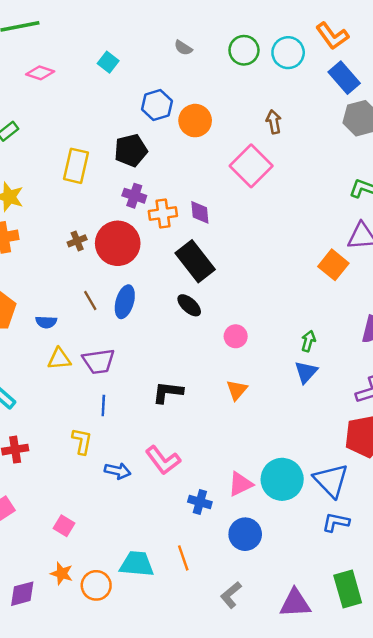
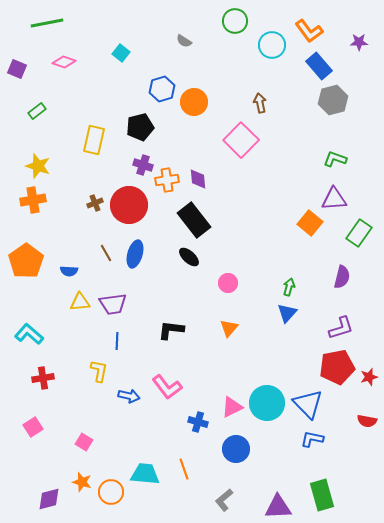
green circle: (244, 50) -> (235, 21), moved

